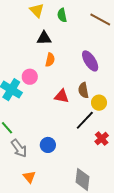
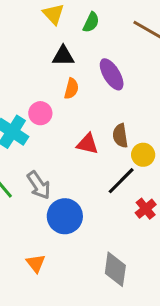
green semicircle: (62, 15) -> (91, 22), turned -144
purple ellipse: (90, 61) -> (112, 74), moved
blue circle: (48, 145) -> (65, 216), size x1.5
gray arrow: (19, 148) -> (39, 185), moved

